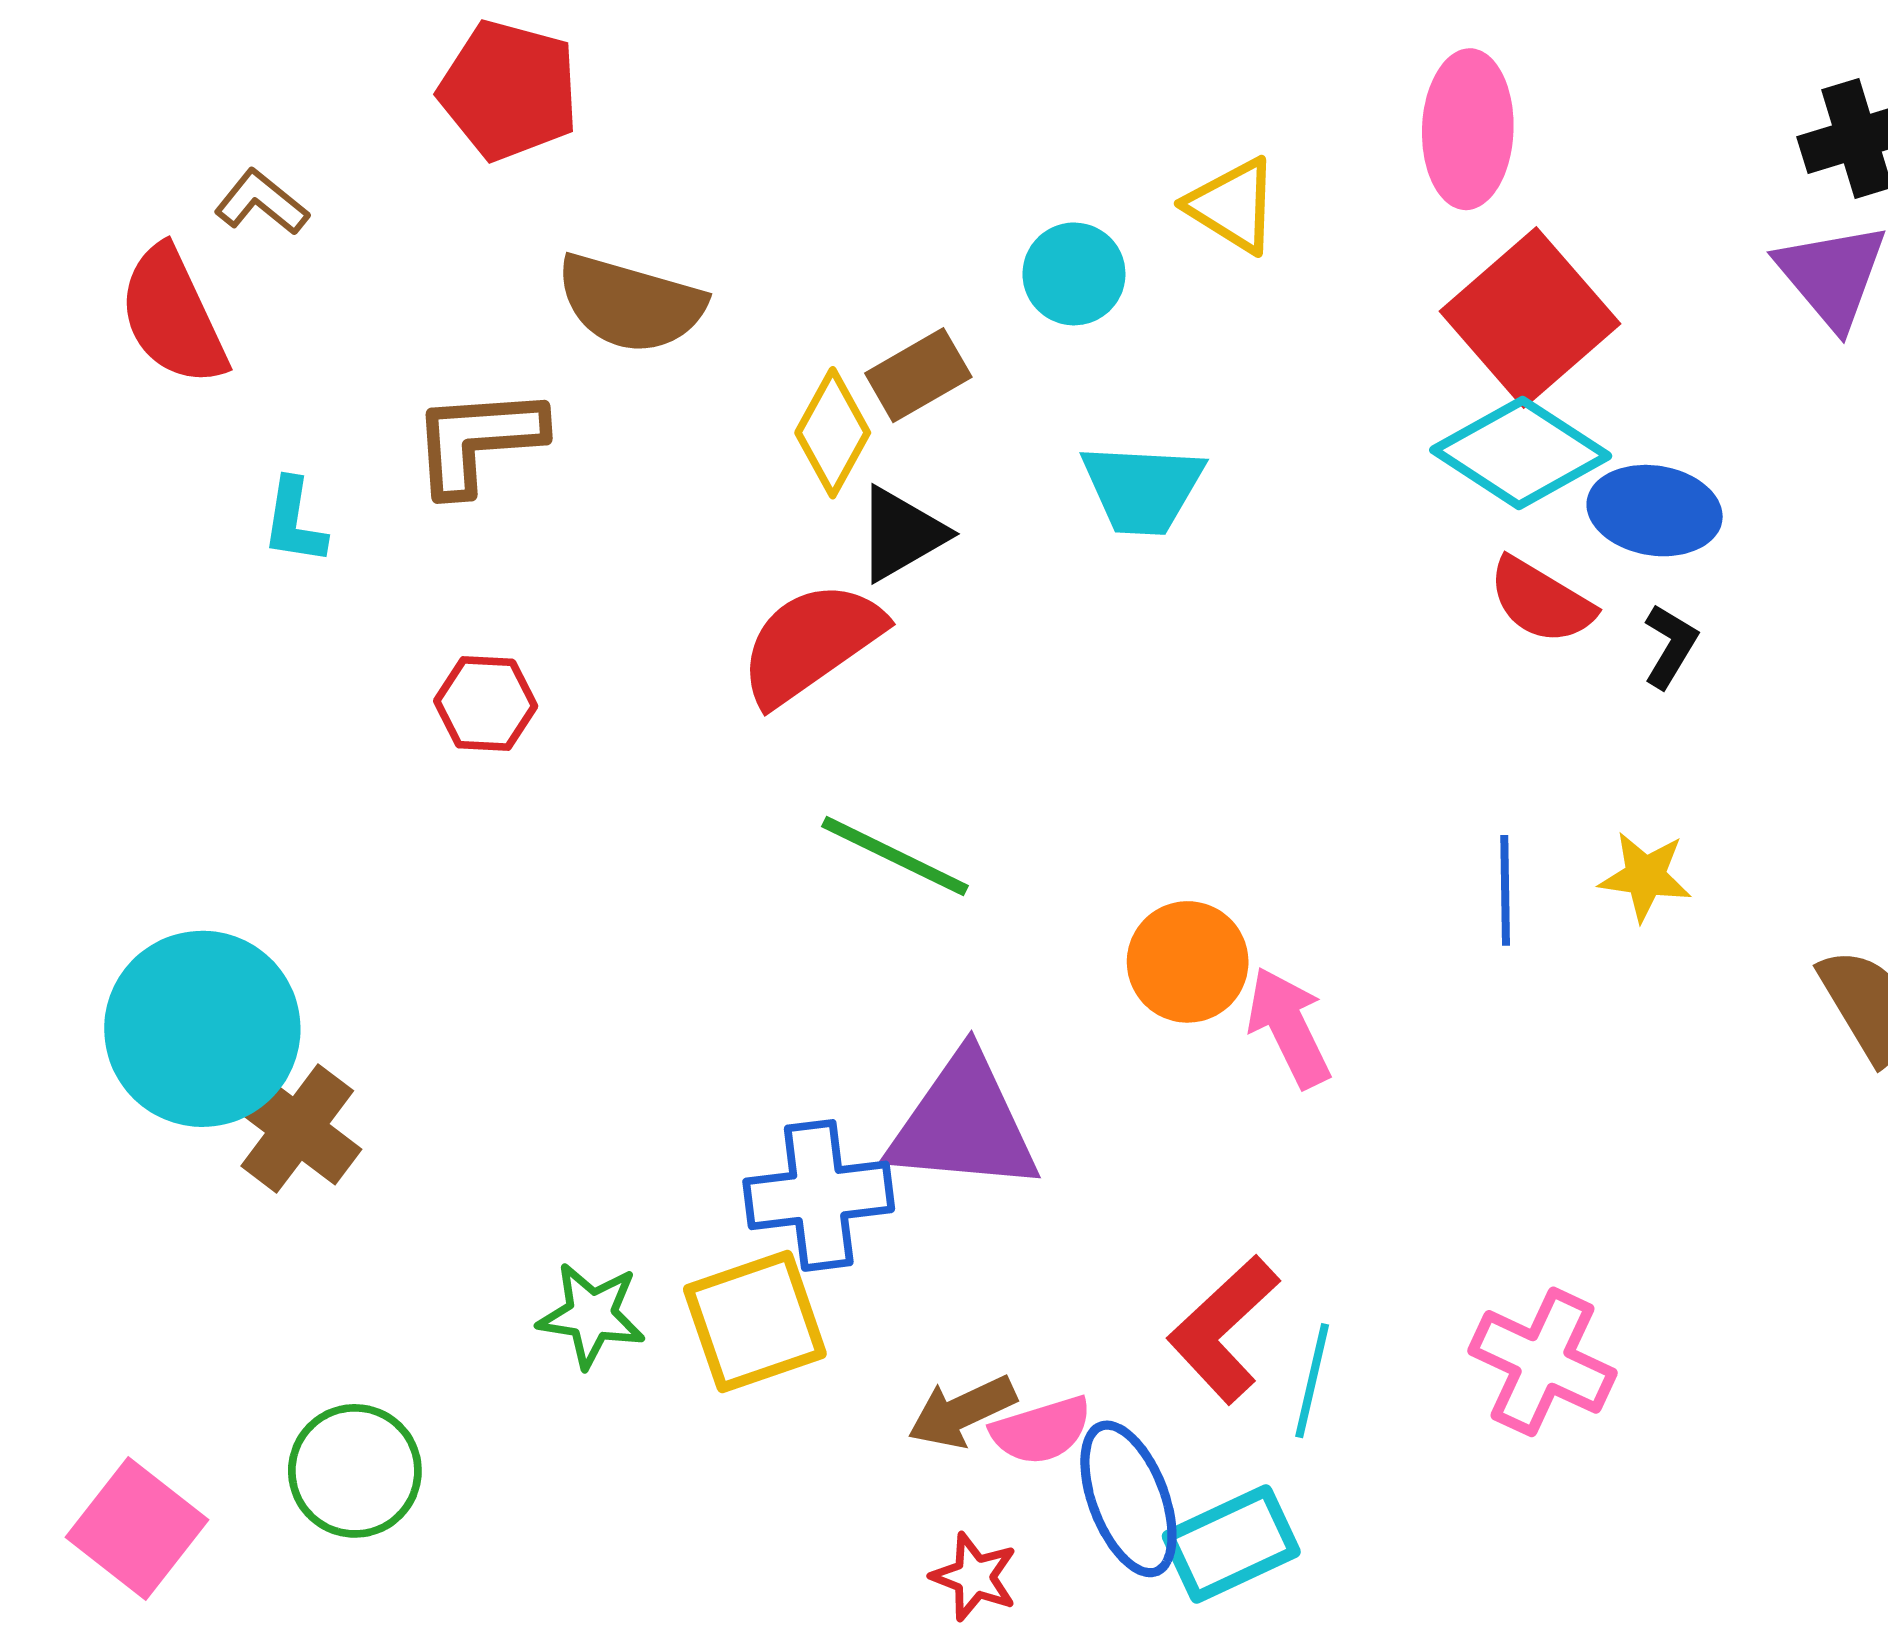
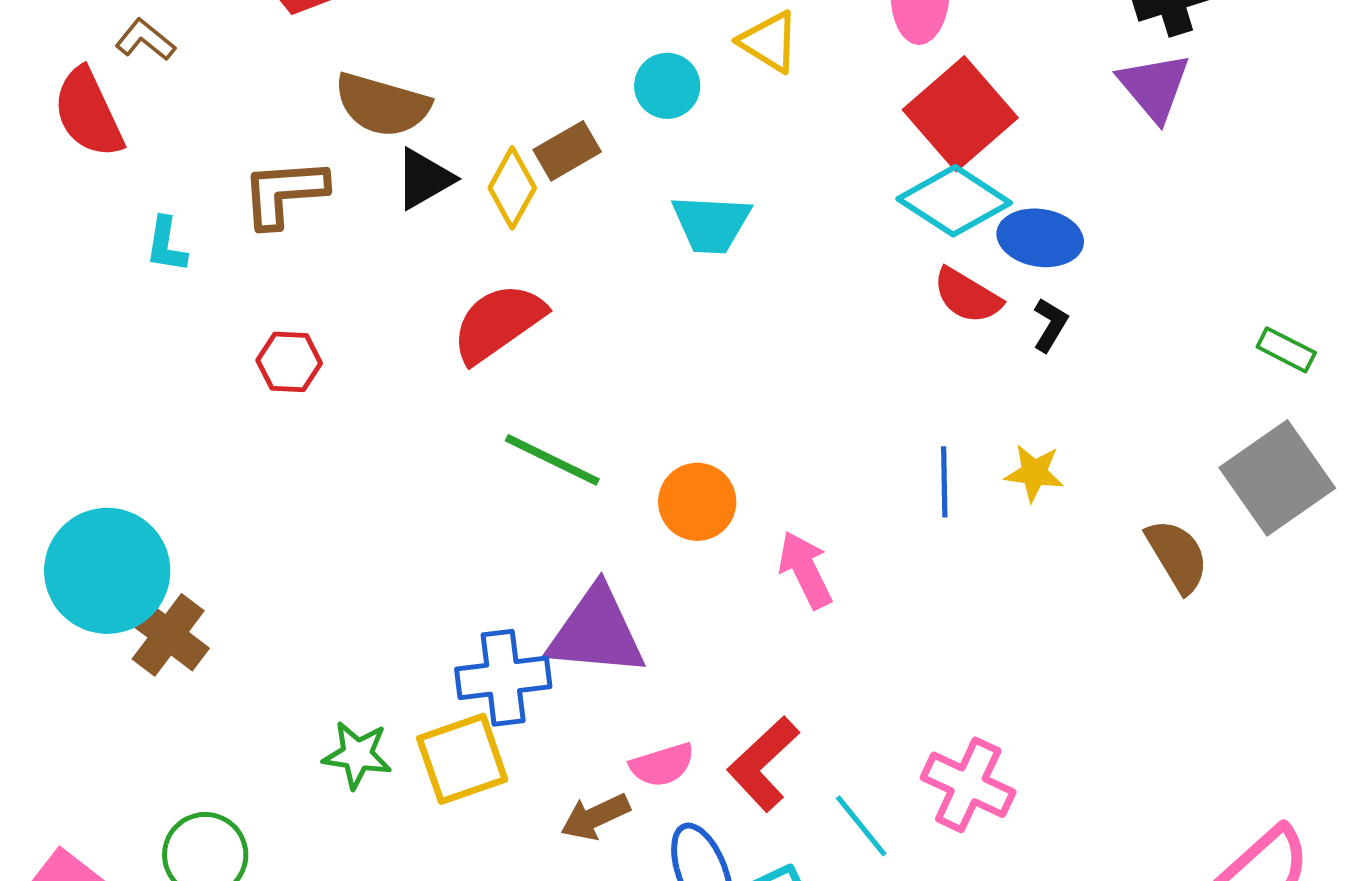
black triangle: (901, 534) -> (424, 179), moved
orange circle: (1188, 962) -> (697, 502), moved
cyan line: (1312, 1381) -> (861, 826), moved, turned -52
pink semicircle: (1041, 1430) -> (662, 765), moved

